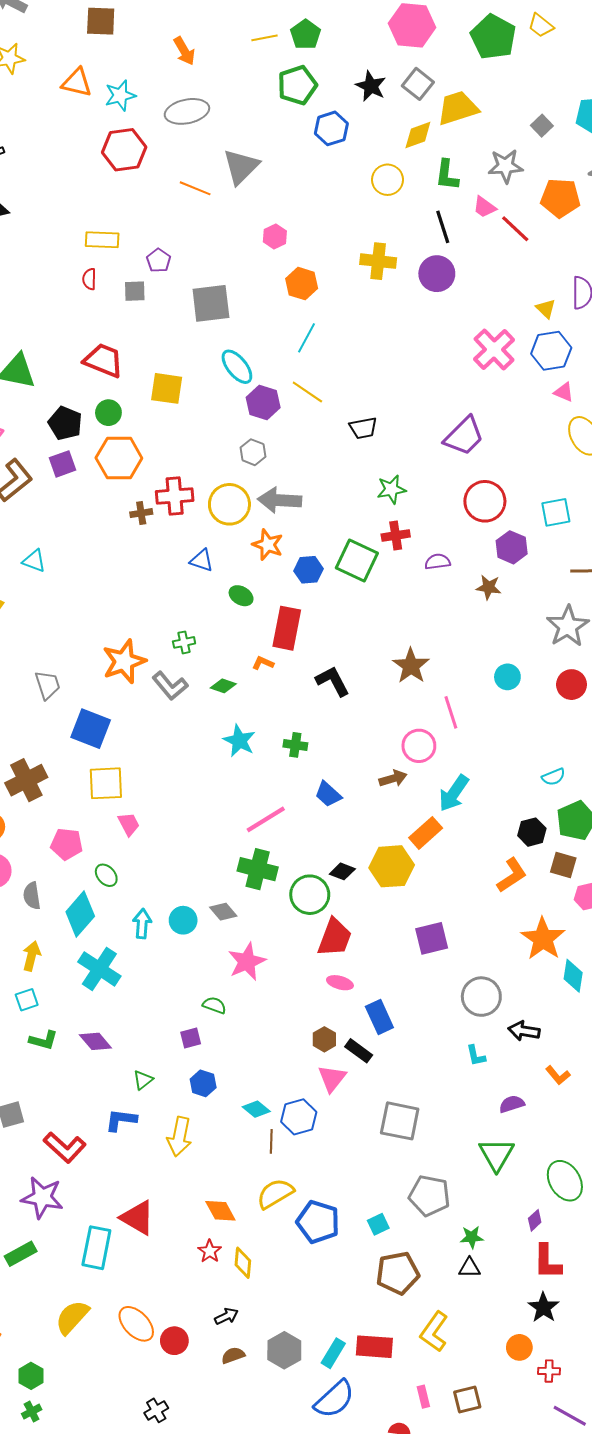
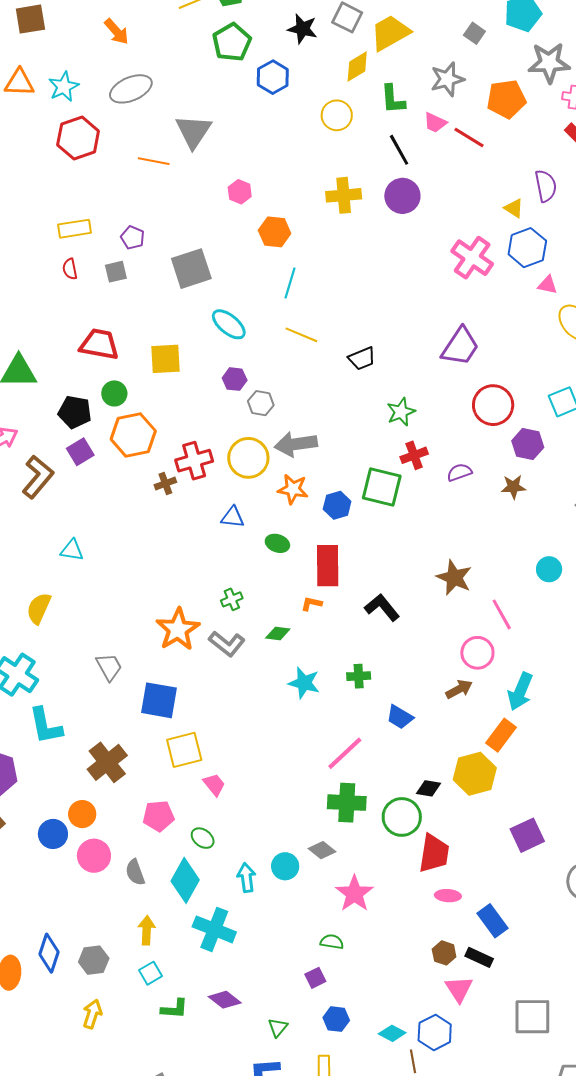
purple hexagon: (263, 403) -> (235, 379), moved, size x0.7

